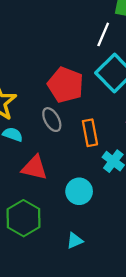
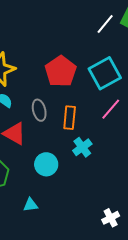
white line: (103, 34) -> (105, 24), moved
gray ellipse: (52, 120) -> (39, 110), moved

